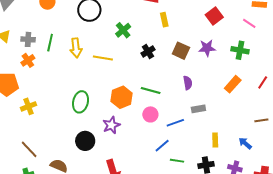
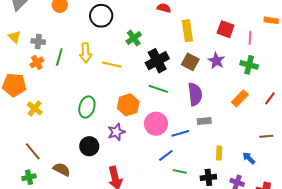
red square: (214, 16) -> (226, 29), turned -36
yellow rectangle: (164, 20) -> (187, 31), moved, size x1.5
pink line: (249, 23) -> (250, 38), moved, turned 56
green line: (50, 43) -> (59, 57), moved
purple star: (207, 48) -> (216, 61), turned 30
black cross: (148, 51) -> (157, 61), size x1.6
purple semicircle: (188, 83) -> (195, 94), size x1.6
green line: (151, 90) -> (158, 89), moved
yellow cross: (28, 106) -> (35, 108), turned -35
pink circle: (150, 114) -> (156, 124), size x1.5

